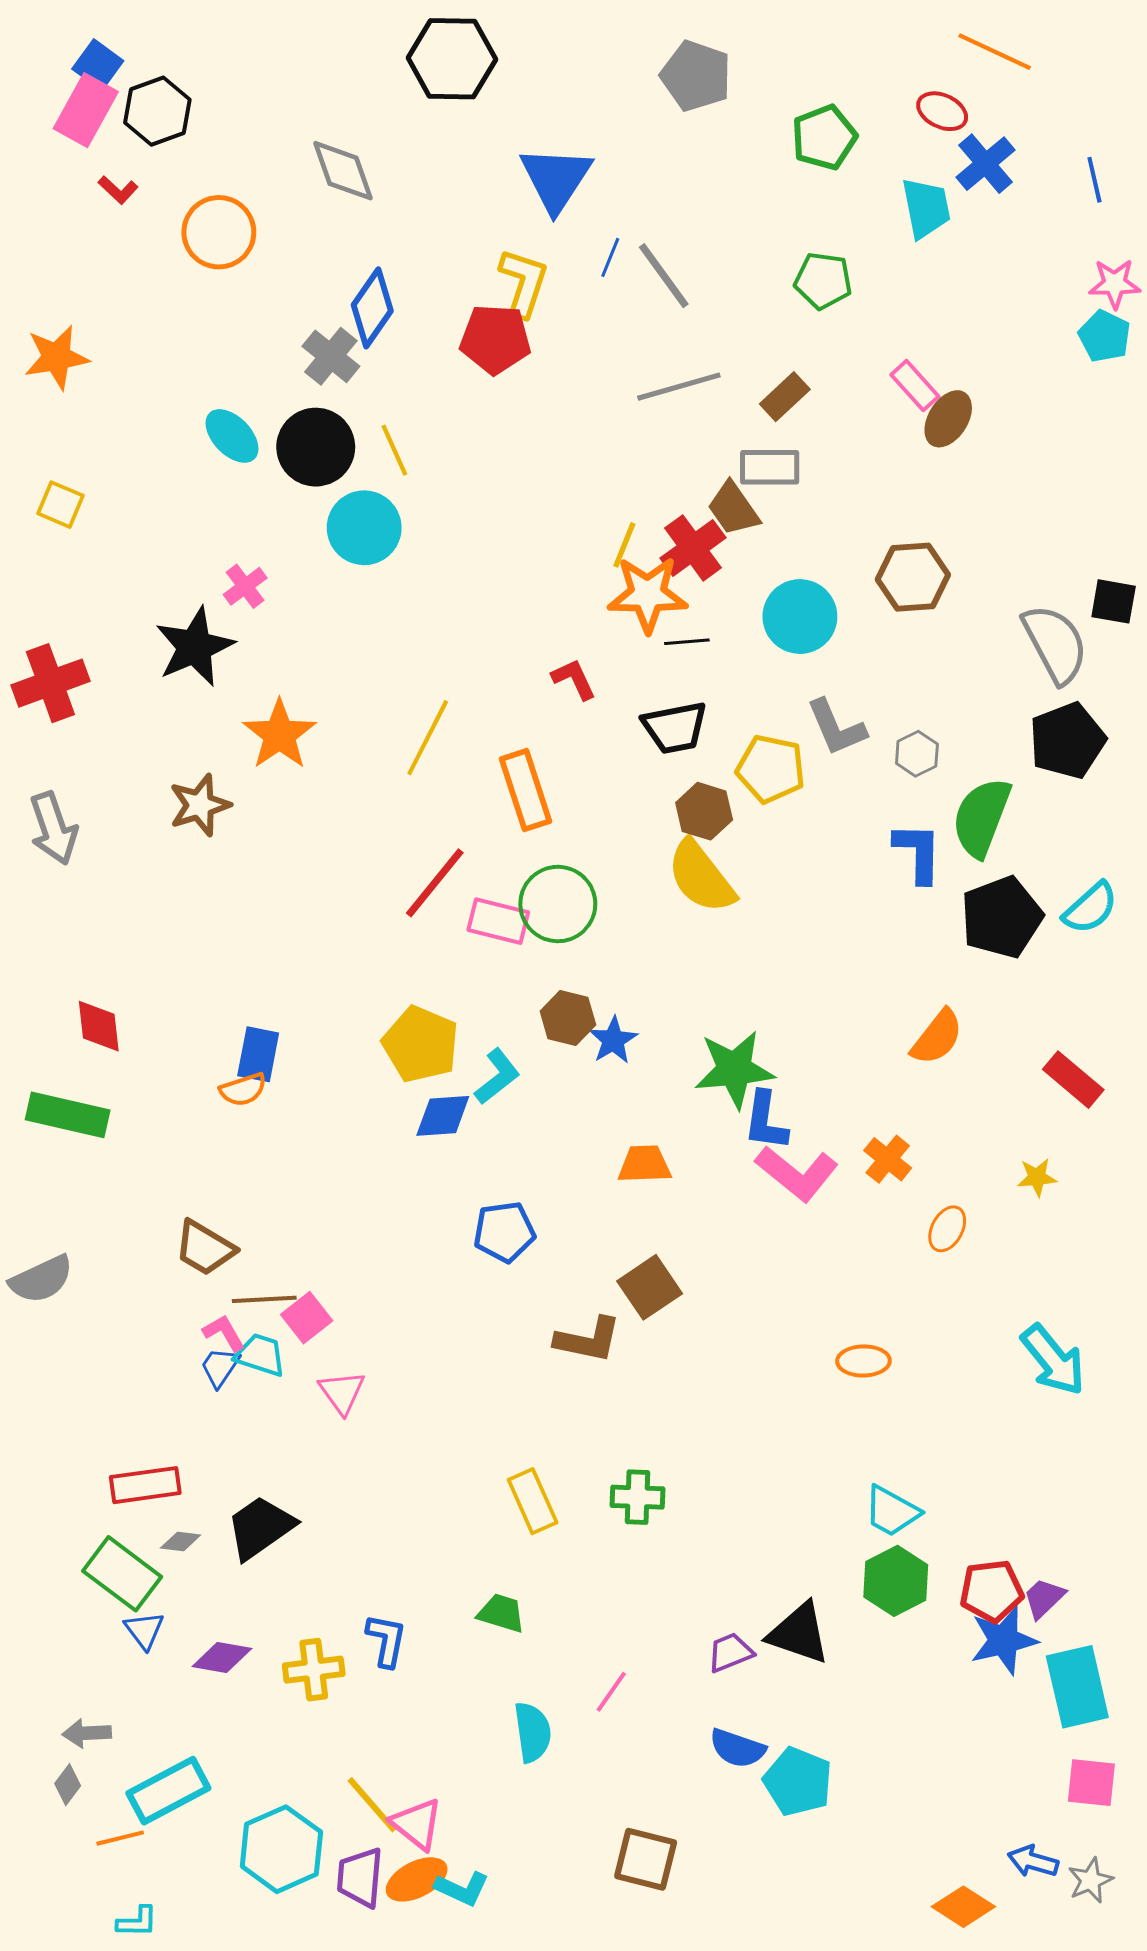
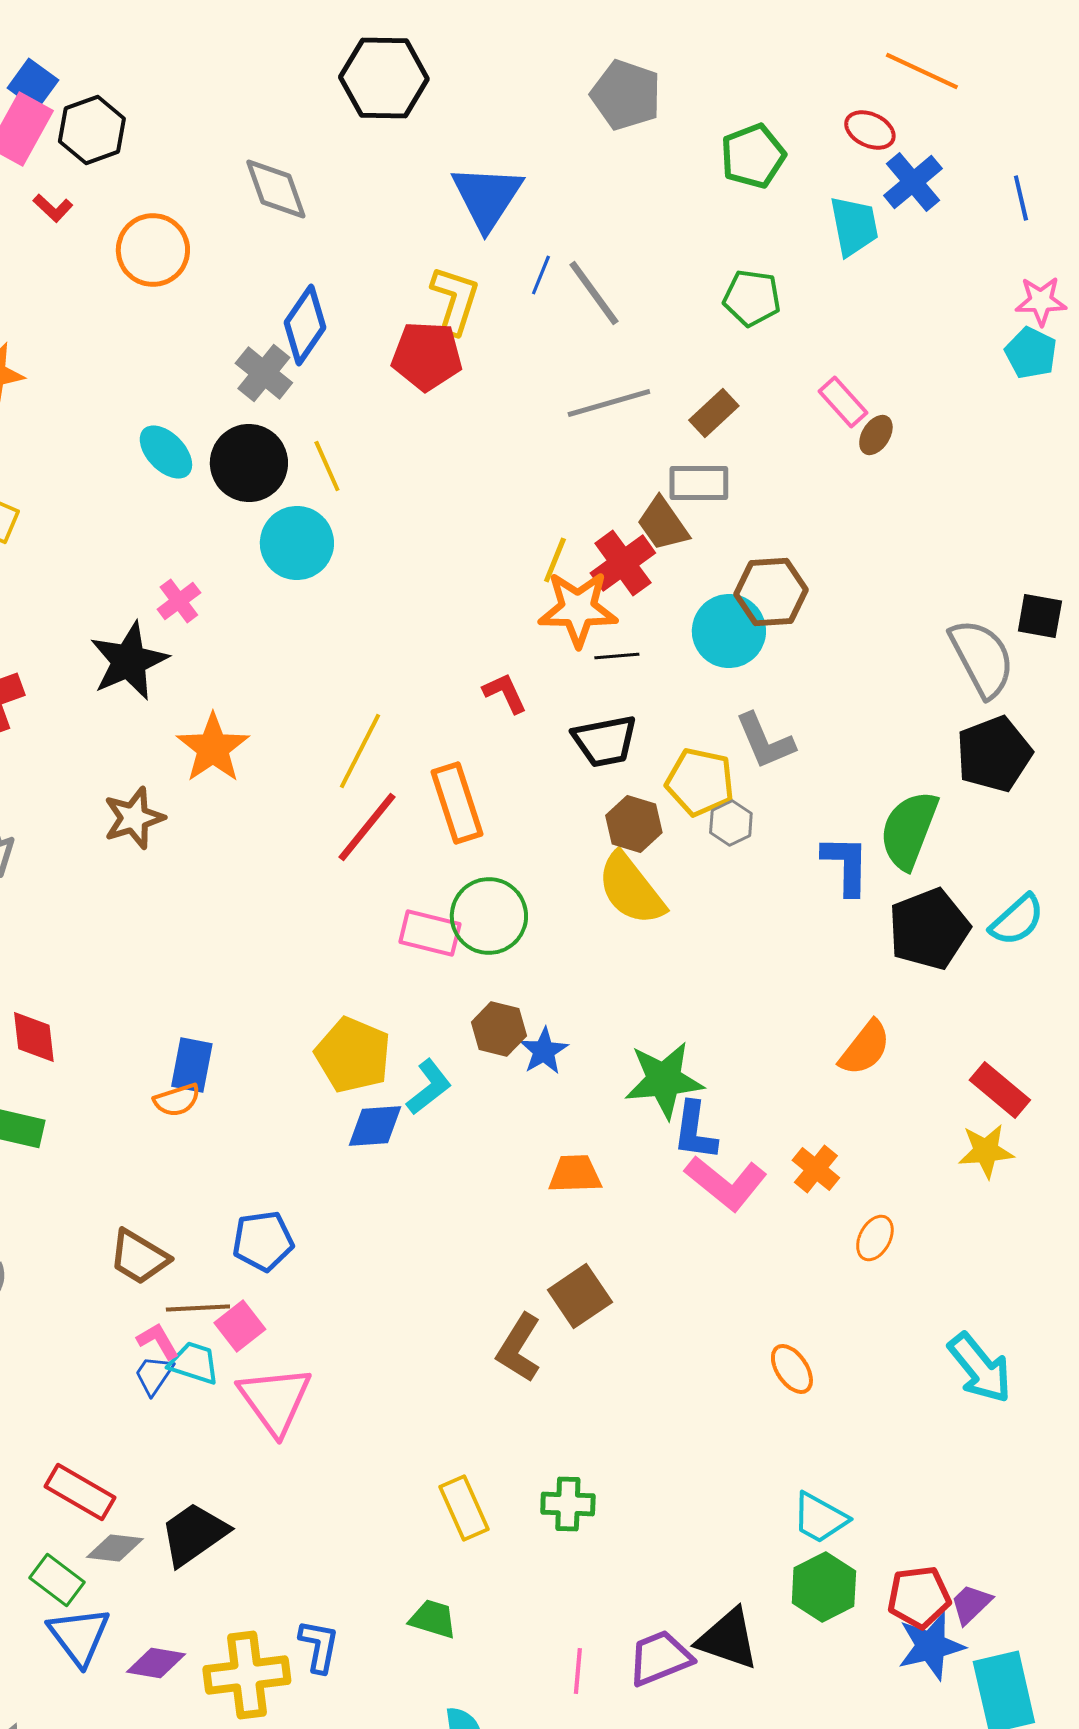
brown ellipse: (948, 419) -> (876, 435), size x0.7
brown hexagon: (913, 577) -> (771, 592), moved
gray hexagon: (917, 754) -> (731, 823), moved
red line: (435, 883) -> (367, 827), moved
yellow star: (1037, 1177) -> (986, 1151), moved, size x1.4
blue pentagon: (504, 1232) -> (263, 1241), moved
brown L-shape: (588, 1340) -> (519, 1348), turned 110
orange ellipse: (863, 1361) -> (792, 1369), turned 57
pink triangle: (342, 1392) -> (275, 1400), size x1.6
red rectangle: (145, 1485) -> (80, 1492), turned 38
gray diamond: (181, 1542) -> (115, 1548), size x1.4
green rectangle: (122, 1574) -> (57, 1580), size x0.7
blue triangle: (144, 1630) -> (79, 1636), size x1.6
purple trapezoid: (730, 1652) -> (660, 1658), size x1.4
yellow cross: (314, 1670) -> (247, 1675), size x1.4
pink line: (611, 1692) -> (578, 1671), moved, turned -30

